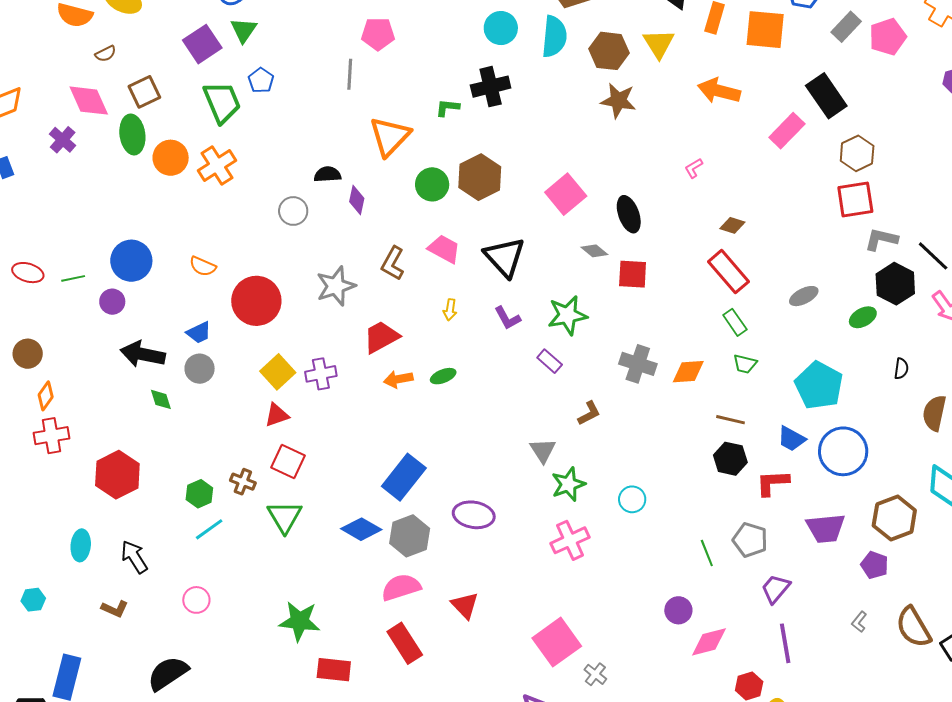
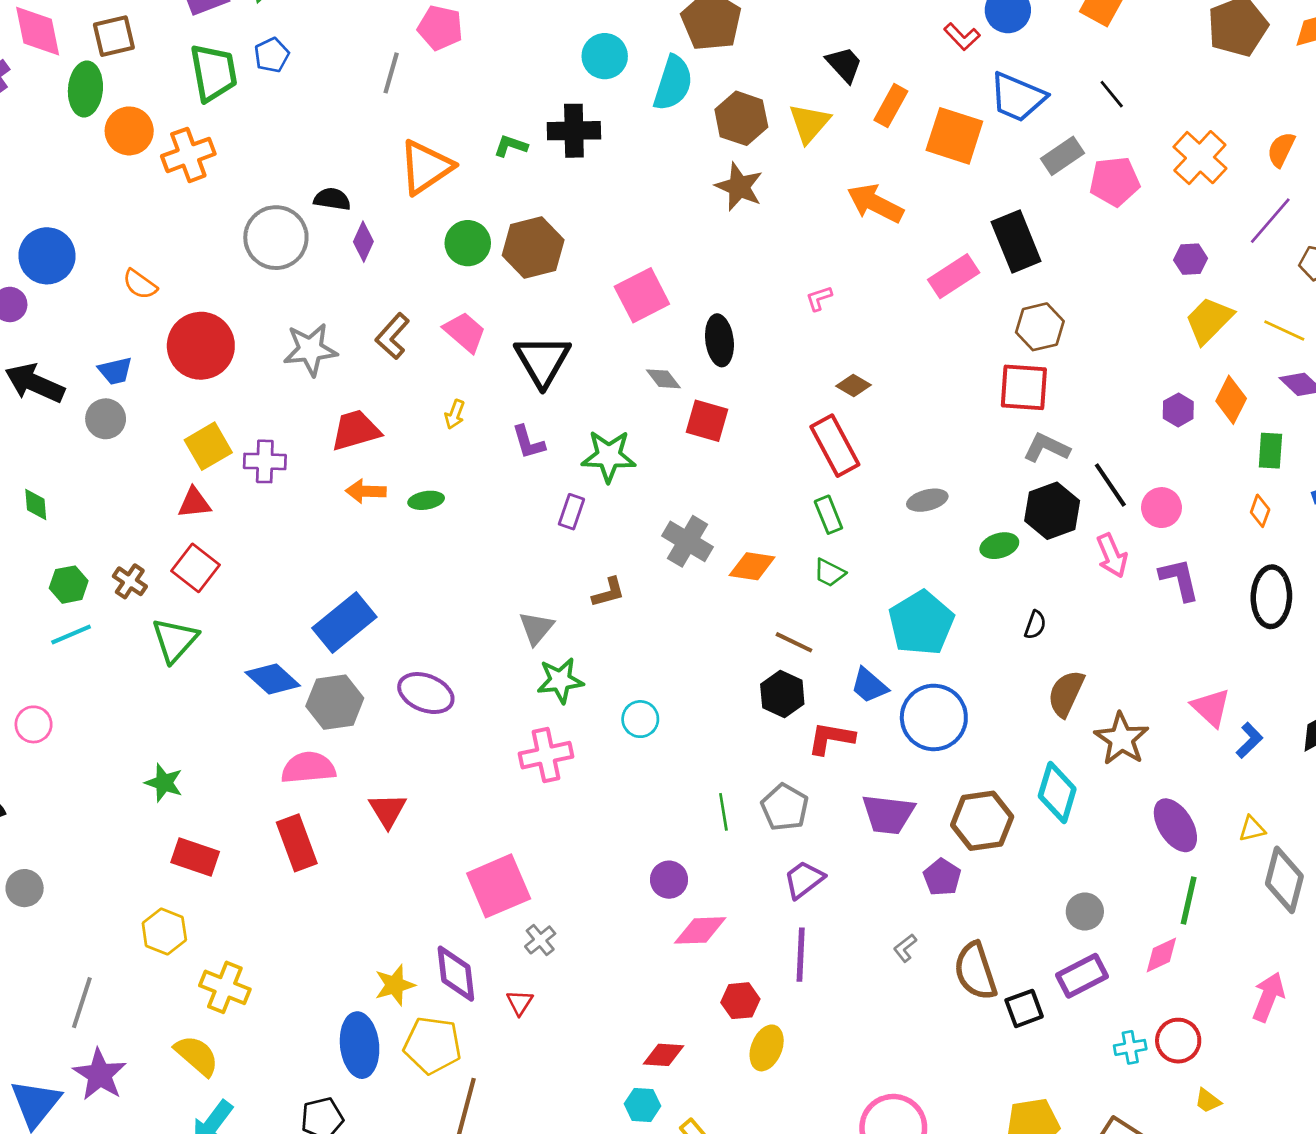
gray circle: (293, 211) -> (276, 238), size x1.6
purple rectangle: (550, 361) -> (571, 512), turned 55
green diamond: (161, 399) -> (36, 504), moved
green star: (300, 621) -> (164, 783), size x0.7

